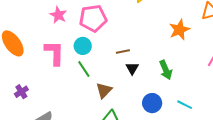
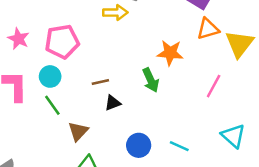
orange star: (179, 30) -> (170, 53), turned 30
black triangle: (132, 68) -> (113, 103), turned 40
green arrow: (166, 70) -> (151, 80), moved

